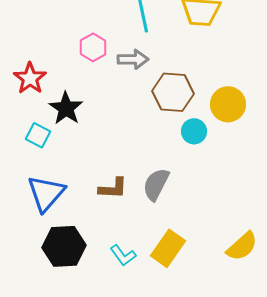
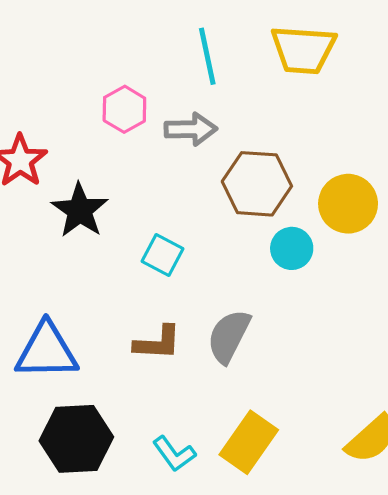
cyan square: (38, 135) -> (163, 255), moved
blue triangle: (46, 193) -> (47, 351), turned 48

